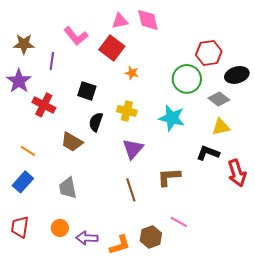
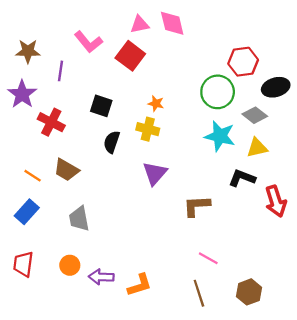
orange star: (132, 73) -> (156, 104), moved
cyan star: (172, 118) -> (220, 136), moved
brown trapezoid: (72, 142) -> (66, 170), moved
brown line: (131, 190) -> (199, 293), moved
brown hexagon: (151, 237) -> (249, 292), moved

